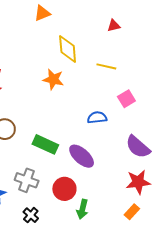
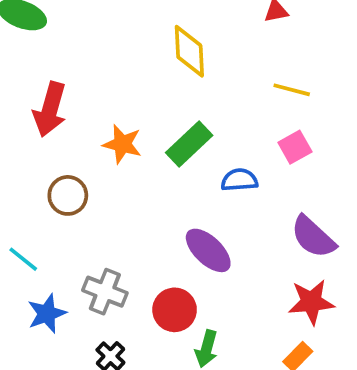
yellow line: (106, 66) -> (292, 90), moved
orange star: (53, 79) -> (122, 144), moved
green rectangle: (45, 144) -> (189, 144), moved, turned -70

